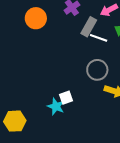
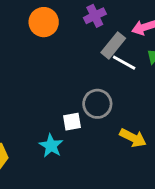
gray circle: (97, 70) -> (97, 104), moved
white square: (66, 98) -> (72, 122), moved

